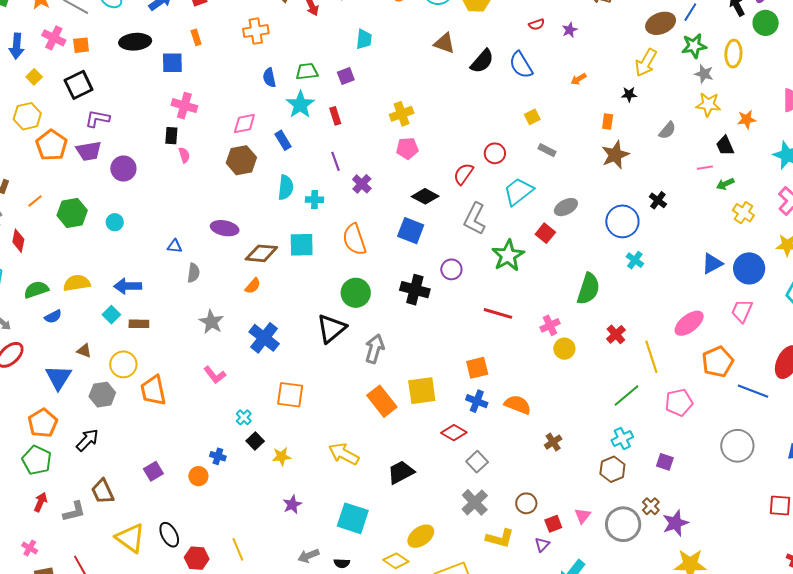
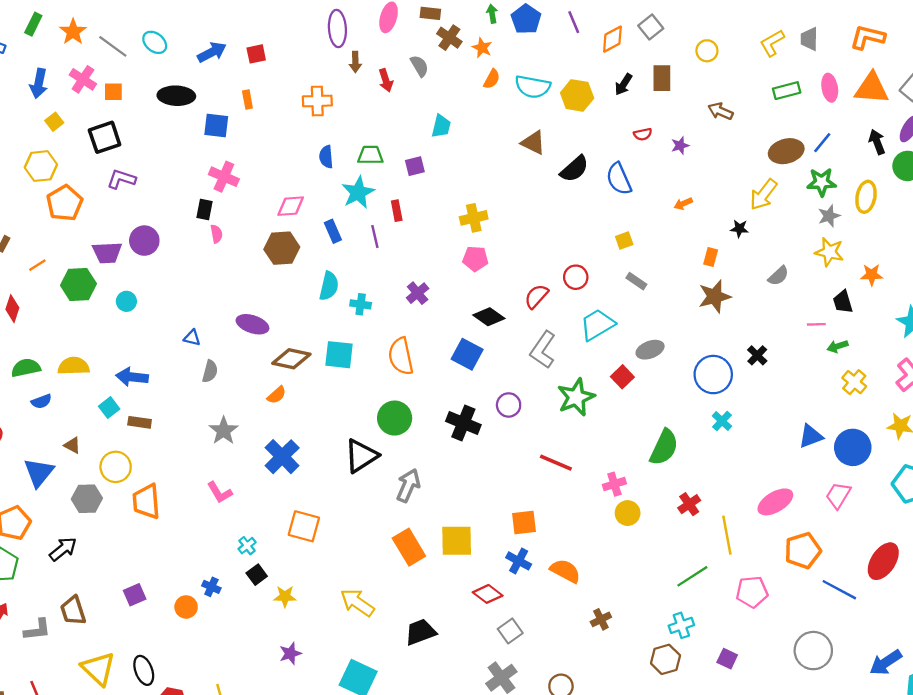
gray star: (704, 74) -> (829, 216), turned 30
purple trapezoid: (89, 151) -> (107, 253), moved
purple line: (335, 161) -> (375, 237), moved

